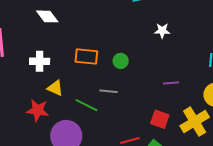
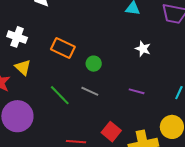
purple line: (171, 83) -> (137, 91), moved
gray line: (108, 91) -> (90, 91), moved
green line: (86, 105) -> (60, 95), moved

